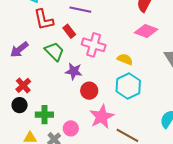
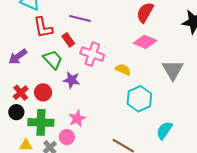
cyan hexagon: (128, 86) -> (139, 99), moved
red circle: (89, 91) -> (43, 92), moved
green cross: (44, 115) -> (41, 122), size x1.4
pink star: (102, 117) -> (77, 119), moved, size x0.7

